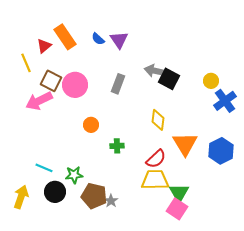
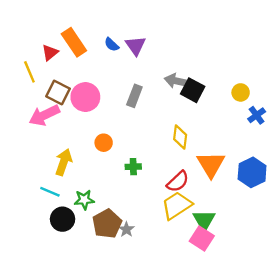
blue cross: (225, 101) -> (257, 115), size x0.7
yellow trapezoid: (155, 180) -> (177, 205), turned -32
brown pentagon: (94, 196) -> (107, 224), turned 30
yellow arrow: (21, 197) -> (64, 162), moved

